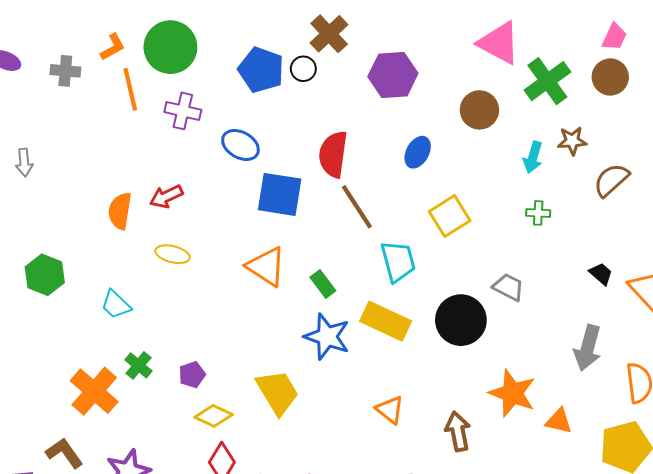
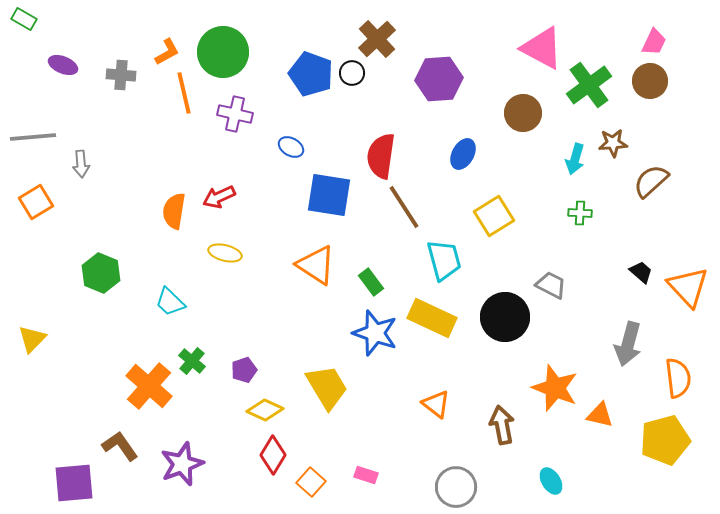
blue ellipse: (240, 145) -> (291, 147), size x0.7

